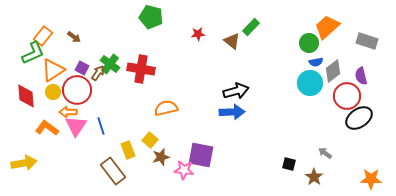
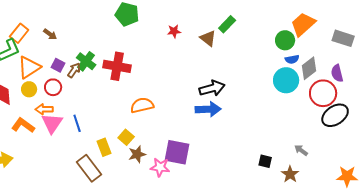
red circle: (77, 90) -> (53, 87), size x0.6

